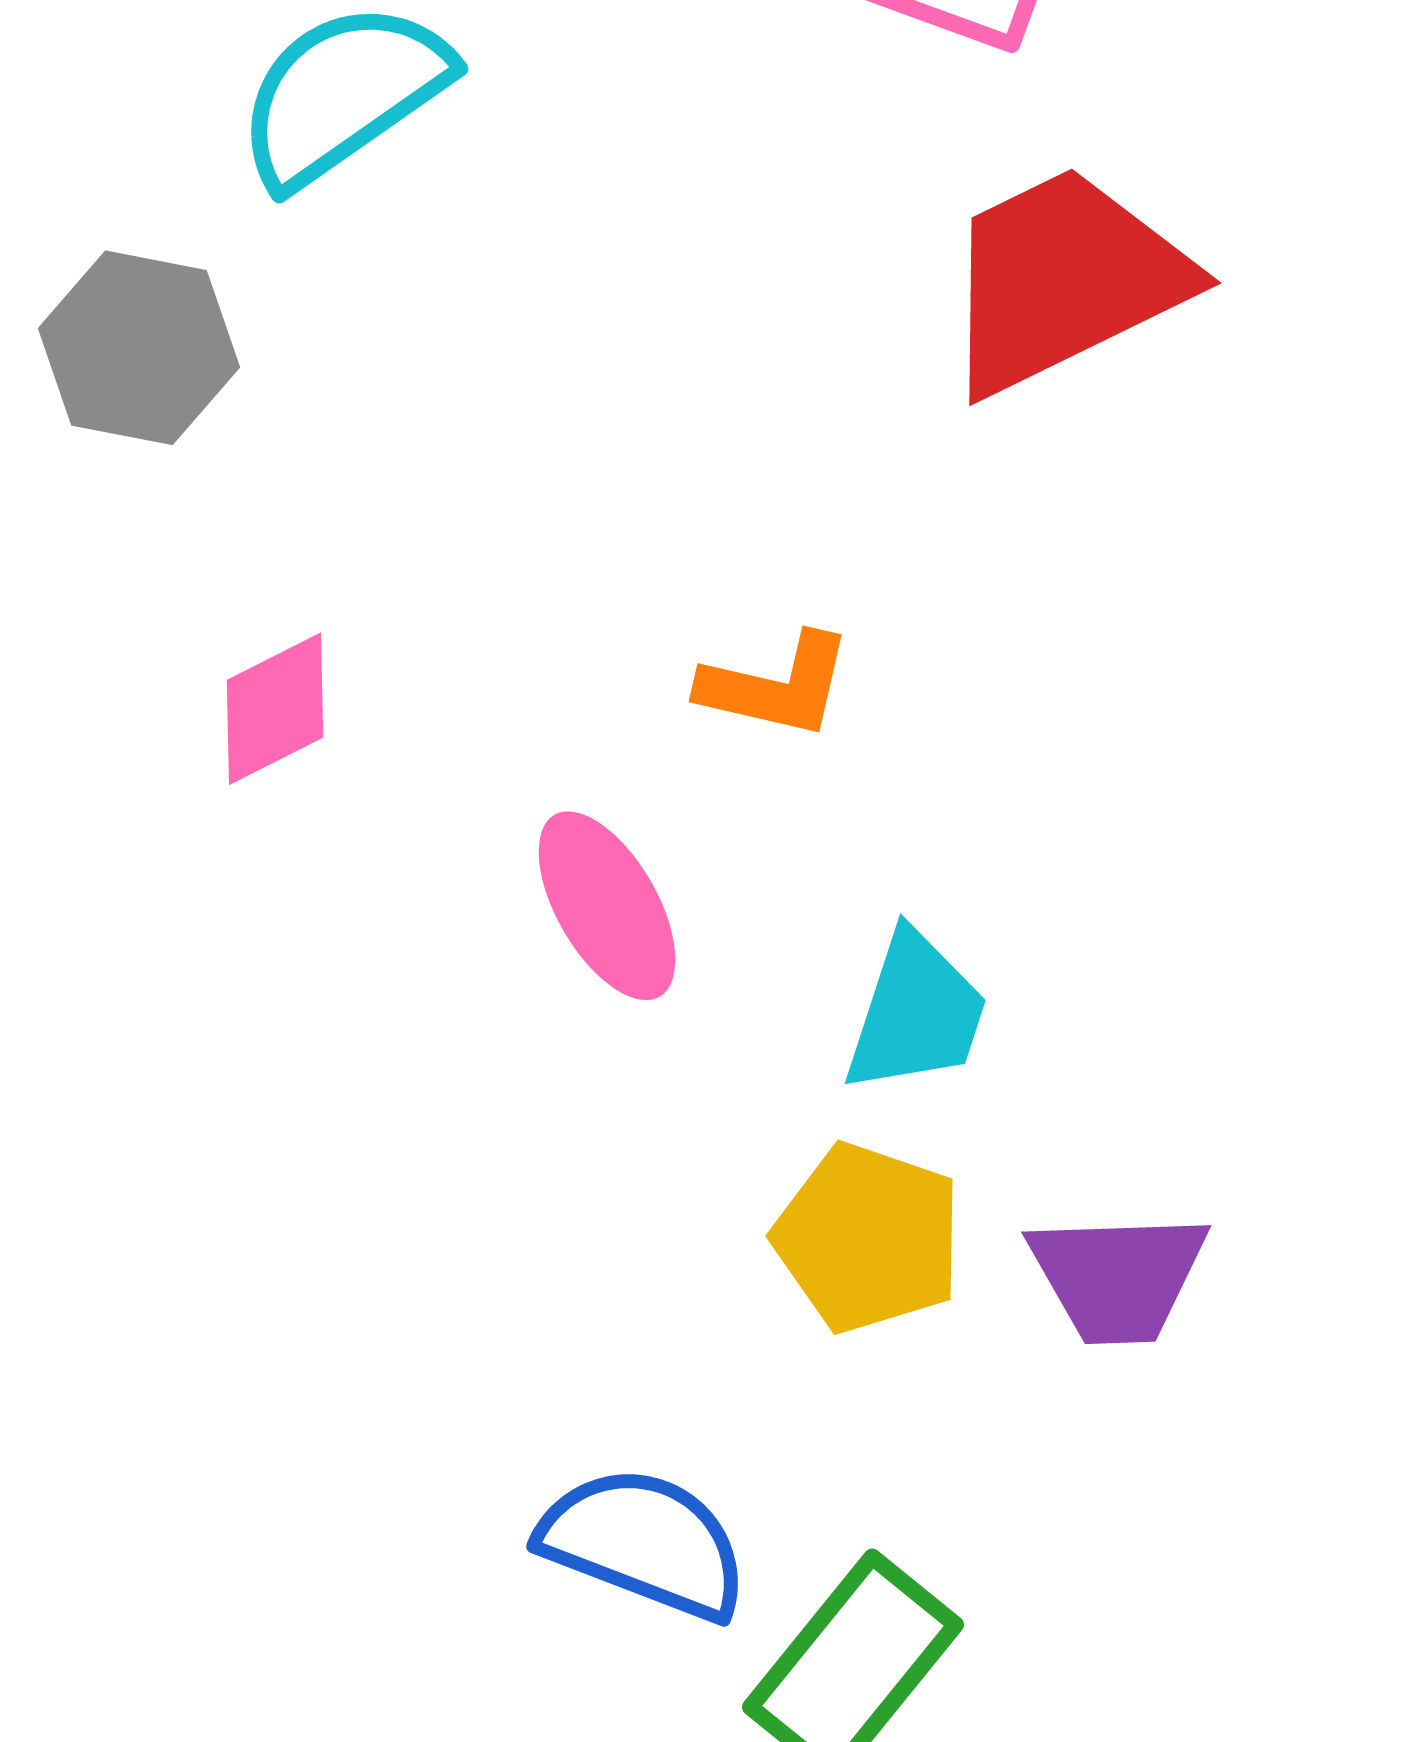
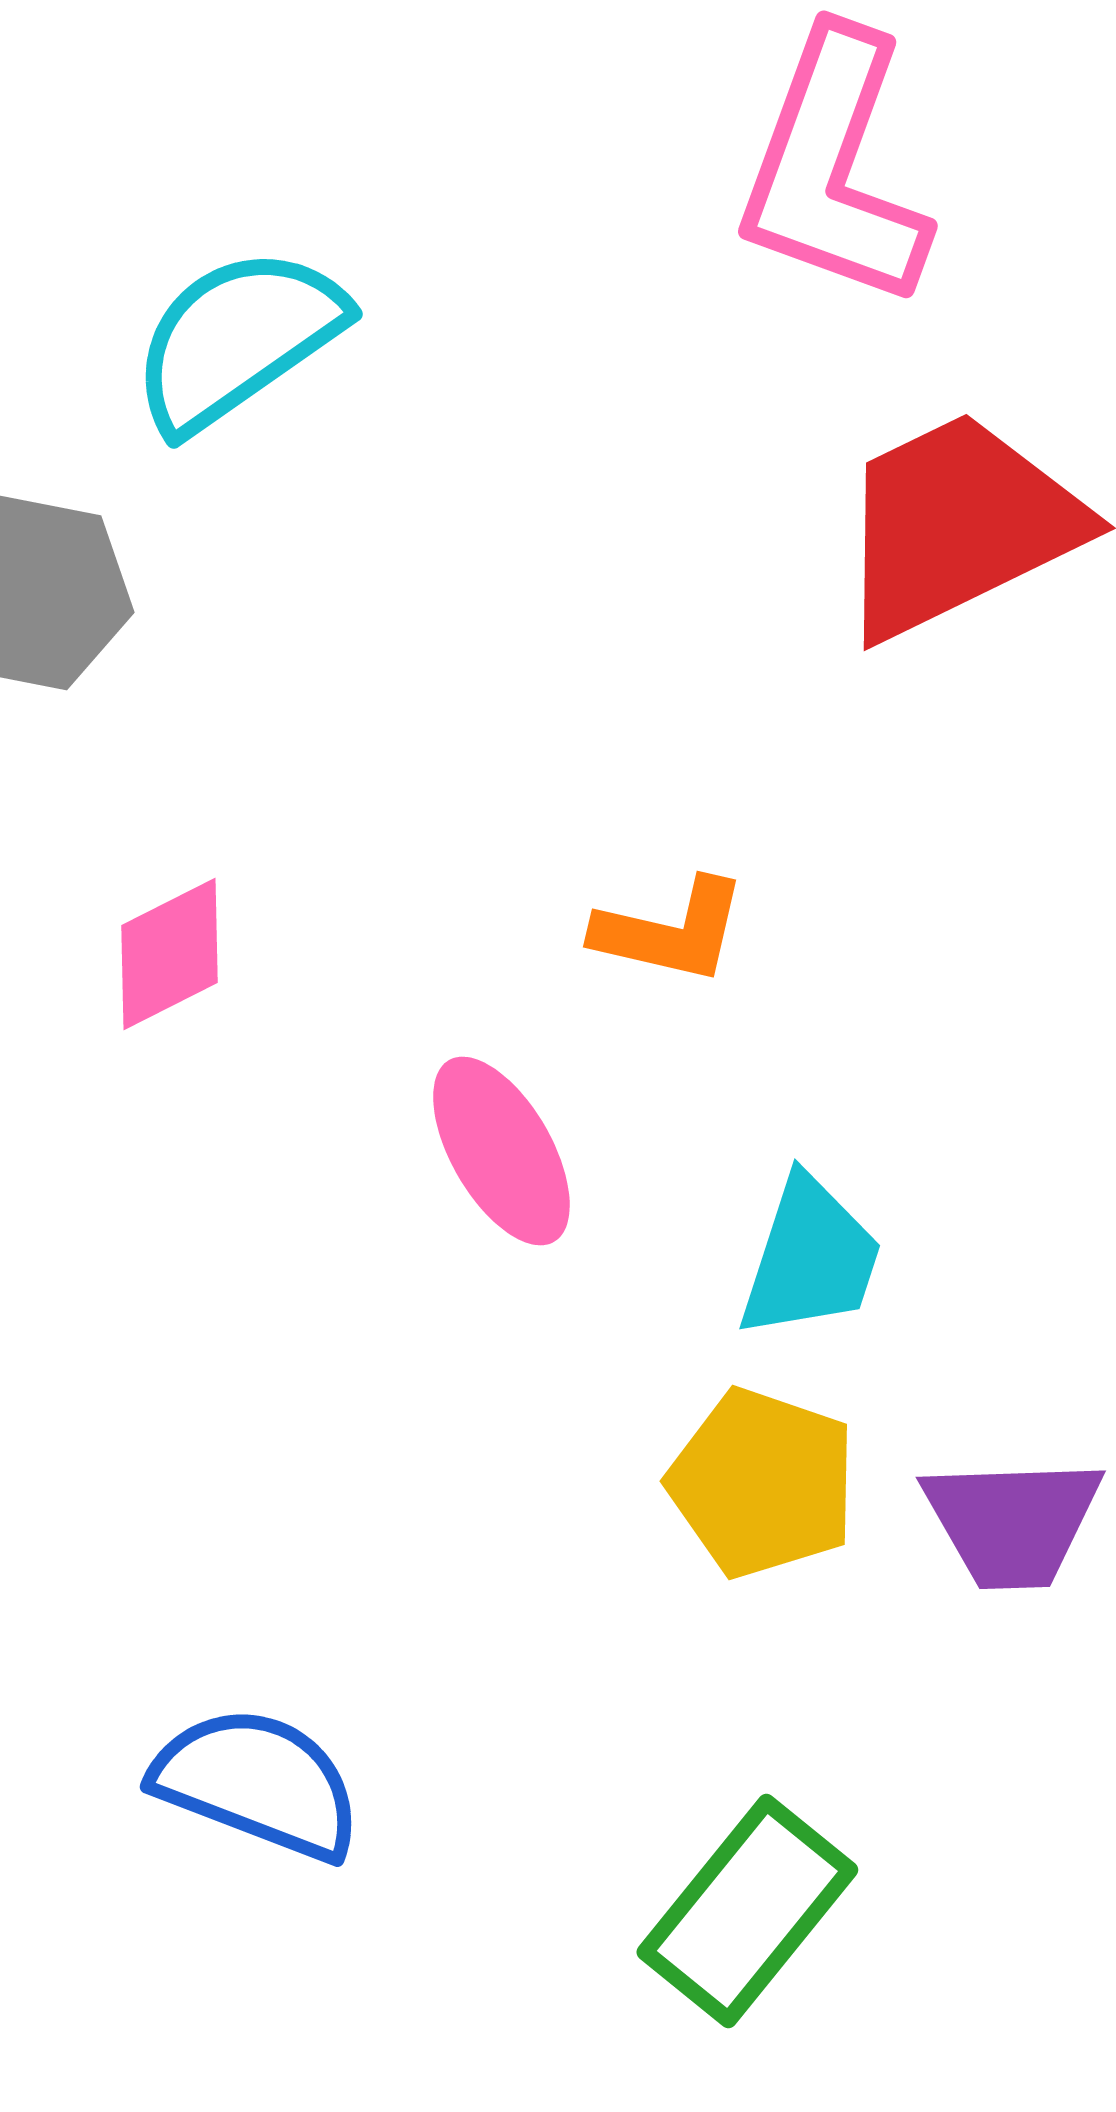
blue semicircle: (644, 1543) -> (257, 1783), moved

